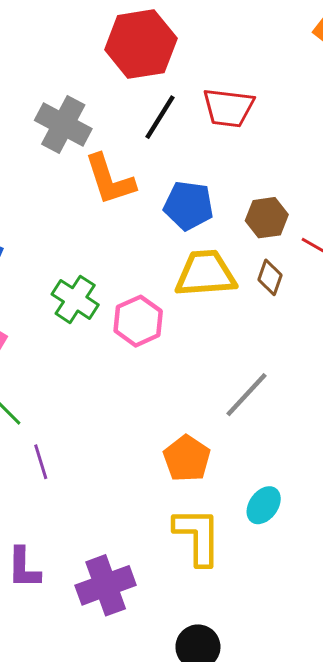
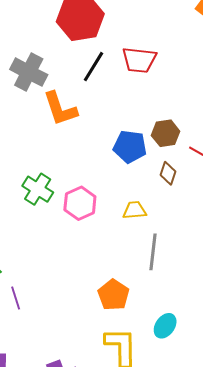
blue pentagon: (189, 206) -> (130, 147), moved
yellow trapezoid: (205, 274) -> (135, 210), moved, size x0.6
gray line: (247, 395) -> (153, 252), turned -36

